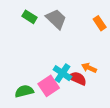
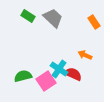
orange arrow: (89, 68) -> (85, 55), moved
green semicircle: (24, 91) -> (23, 76), moved

